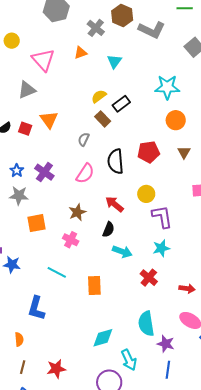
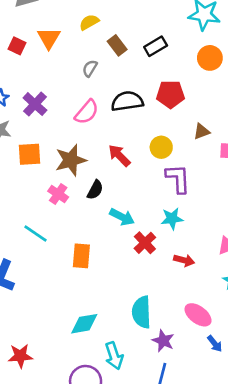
yellow semicircle: (99, 96) -> (89, 22), moved
black rectangle: (121, 104) -> (156, 46), moved
brown triangle: (184, 152) -> (202, 131), moved, turned 32
black semicircle: (116, 161) -> (127, 101), turned 80
brown star: (77, 212) -> (71, 160), size x1.4
orange square: (36, 223) -> (29, 154), moved
black semicircle: (108, 229) -> (95, 190), moved
red cross: (149, 278) -> (145, 243), moved
red arrow: (187, 289) -> (184, 260), moved

